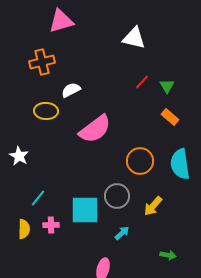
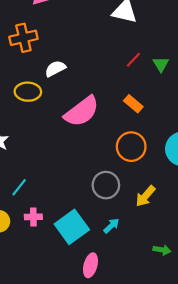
orange rectangle: (170, 117) -> (133, 104), moved
cyan square: (85, 210) -> (72, 227), moved, turned -36

